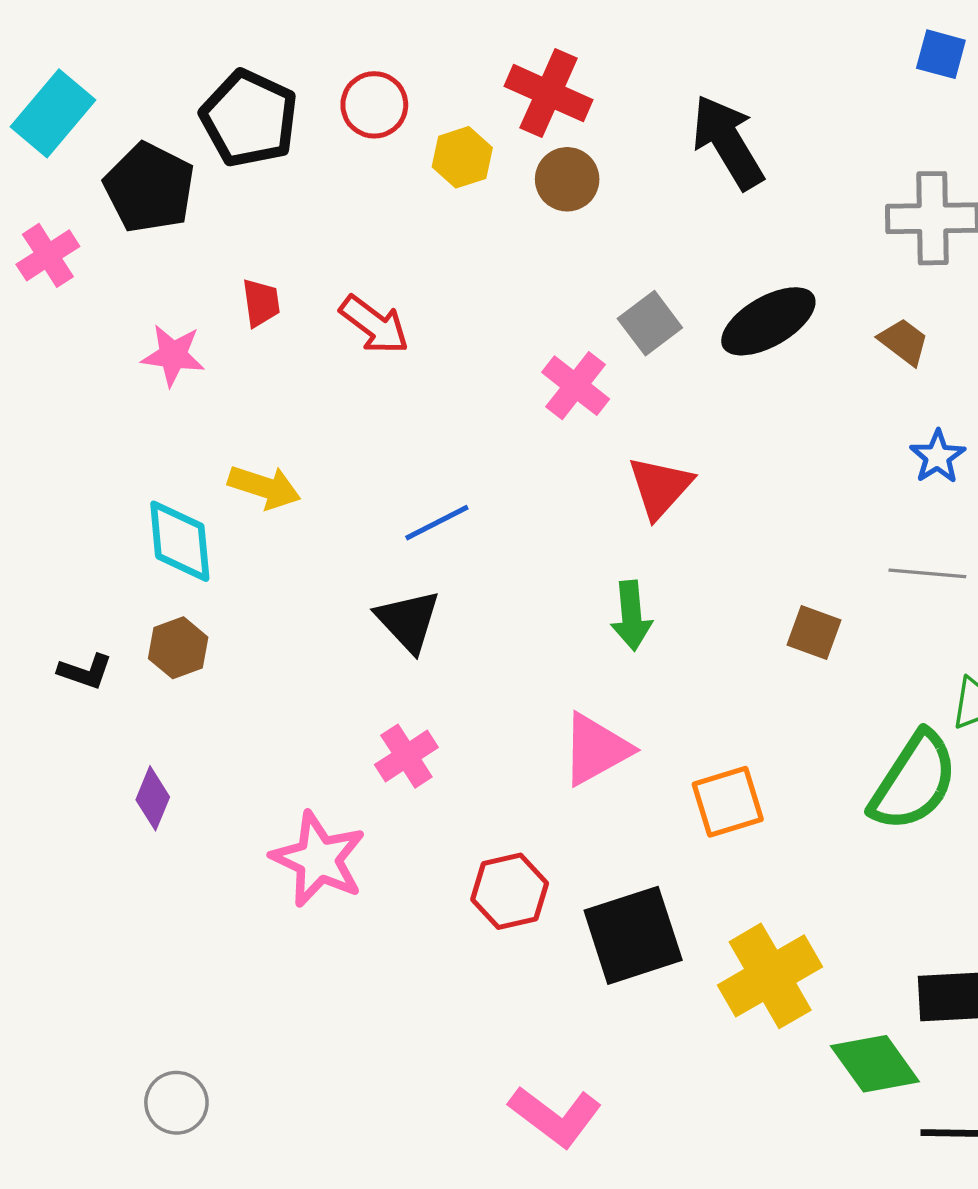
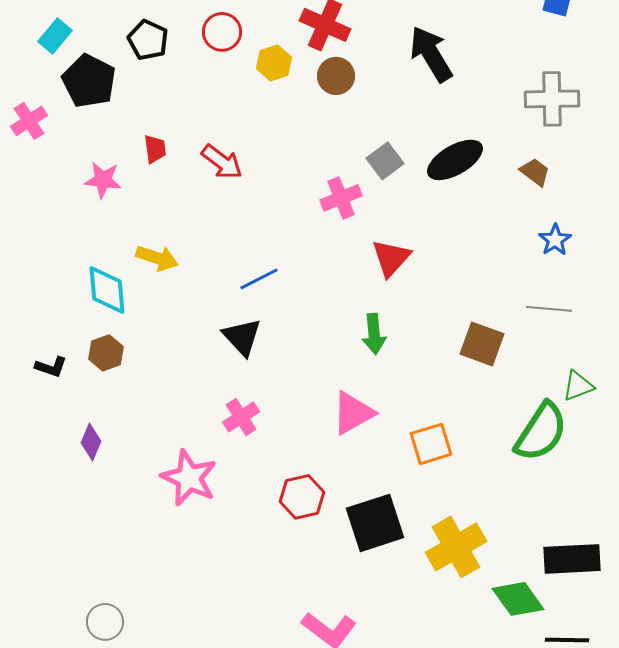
cyan rectangle: (53, 113) -> (55, 36), moved, size x0.7
black pentagon: (249, 118) -> (148, 40), size x0.7
pink cross: (576, 386) -> (341, 198), turned 30
brown square: (814, 633) -> (482, 344), size x1.4

